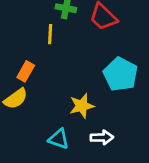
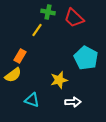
yellow line: (50, 34) -> (37, 30), turned 32
cyan triangle: (59, 139) -> (32, 100), moved

